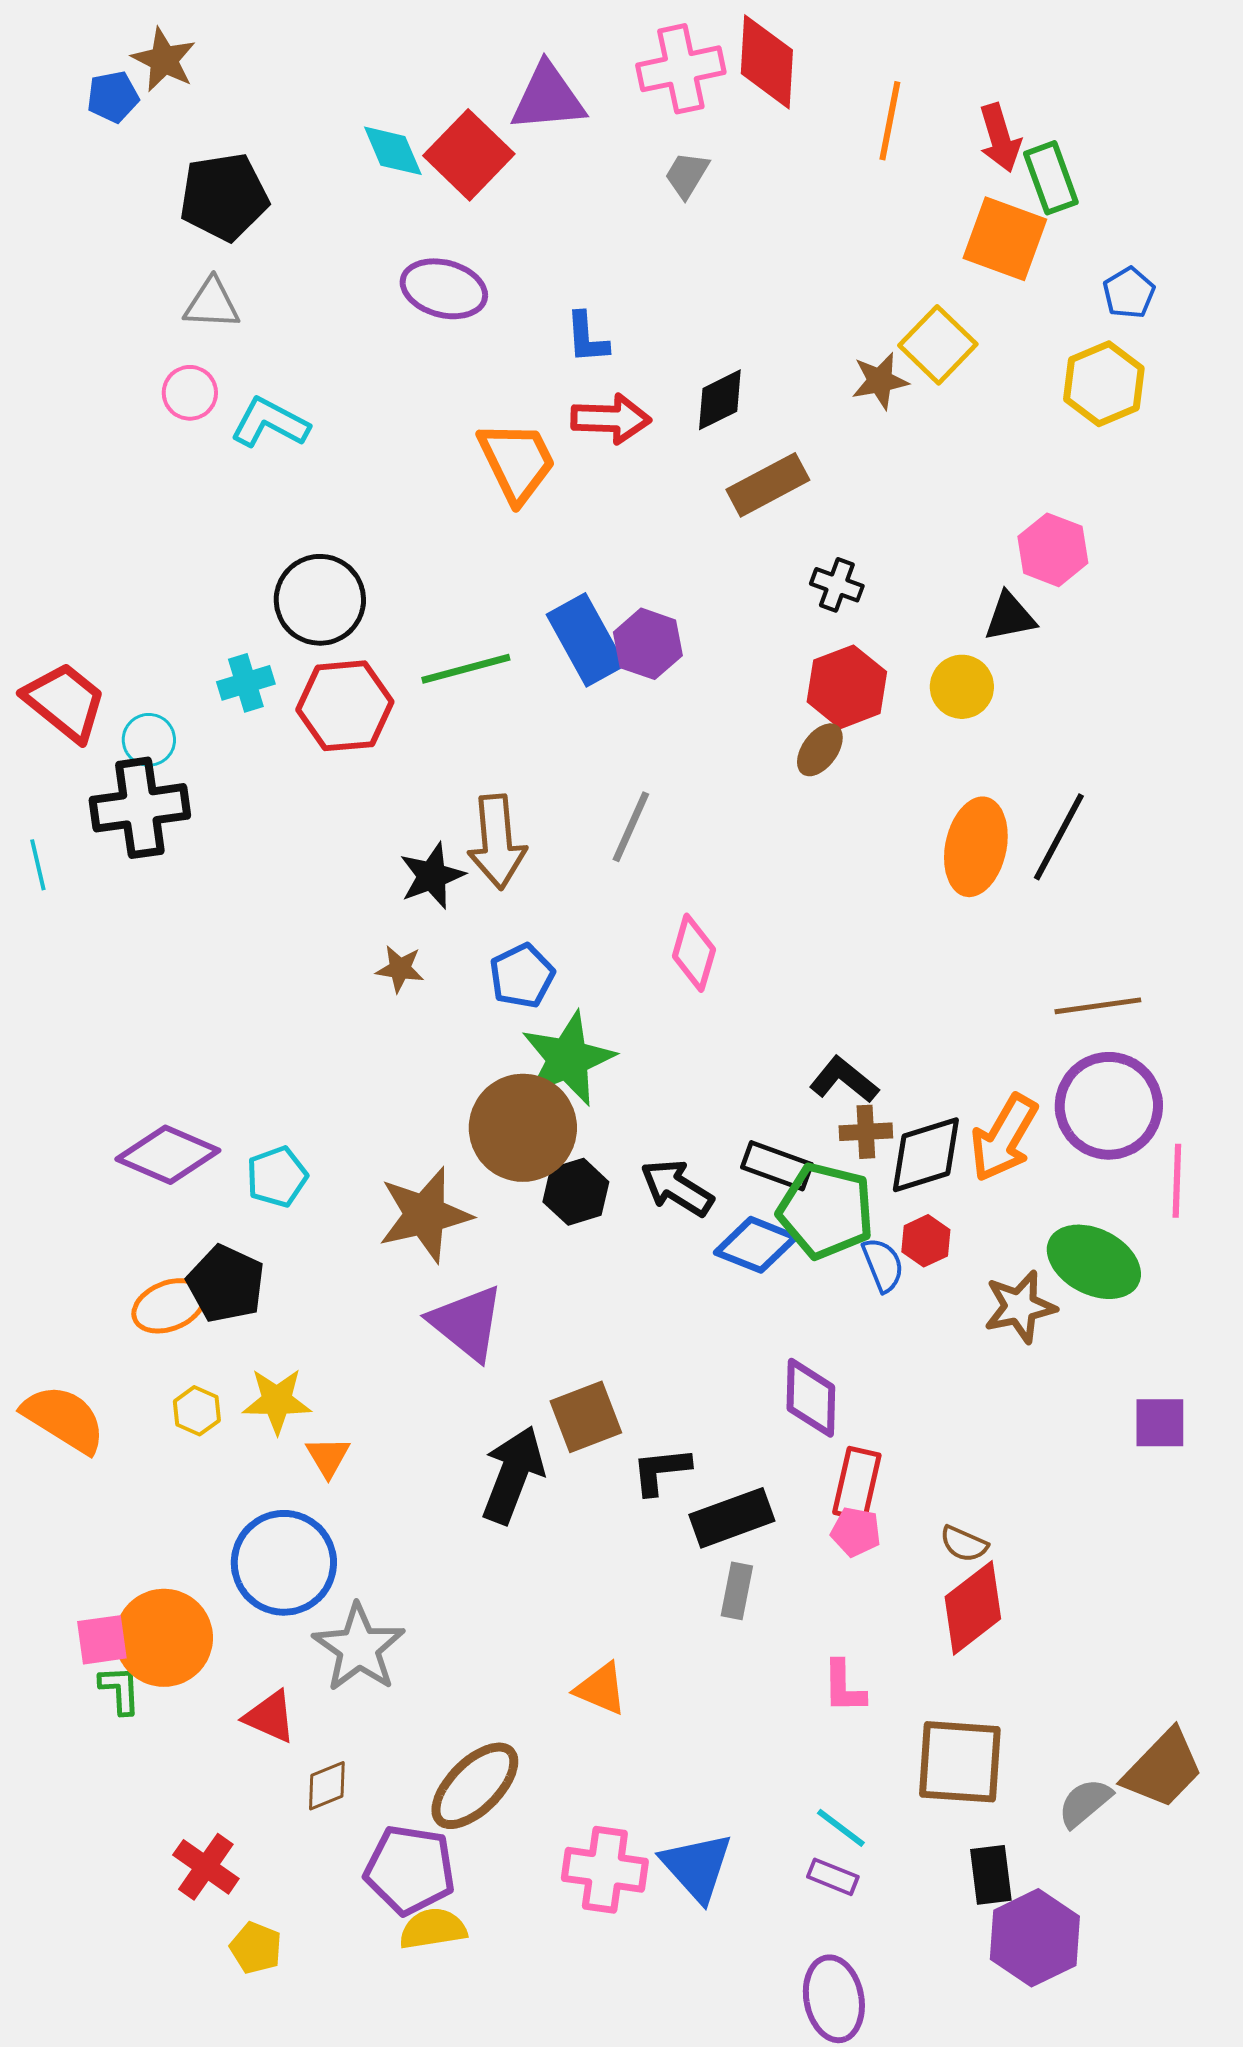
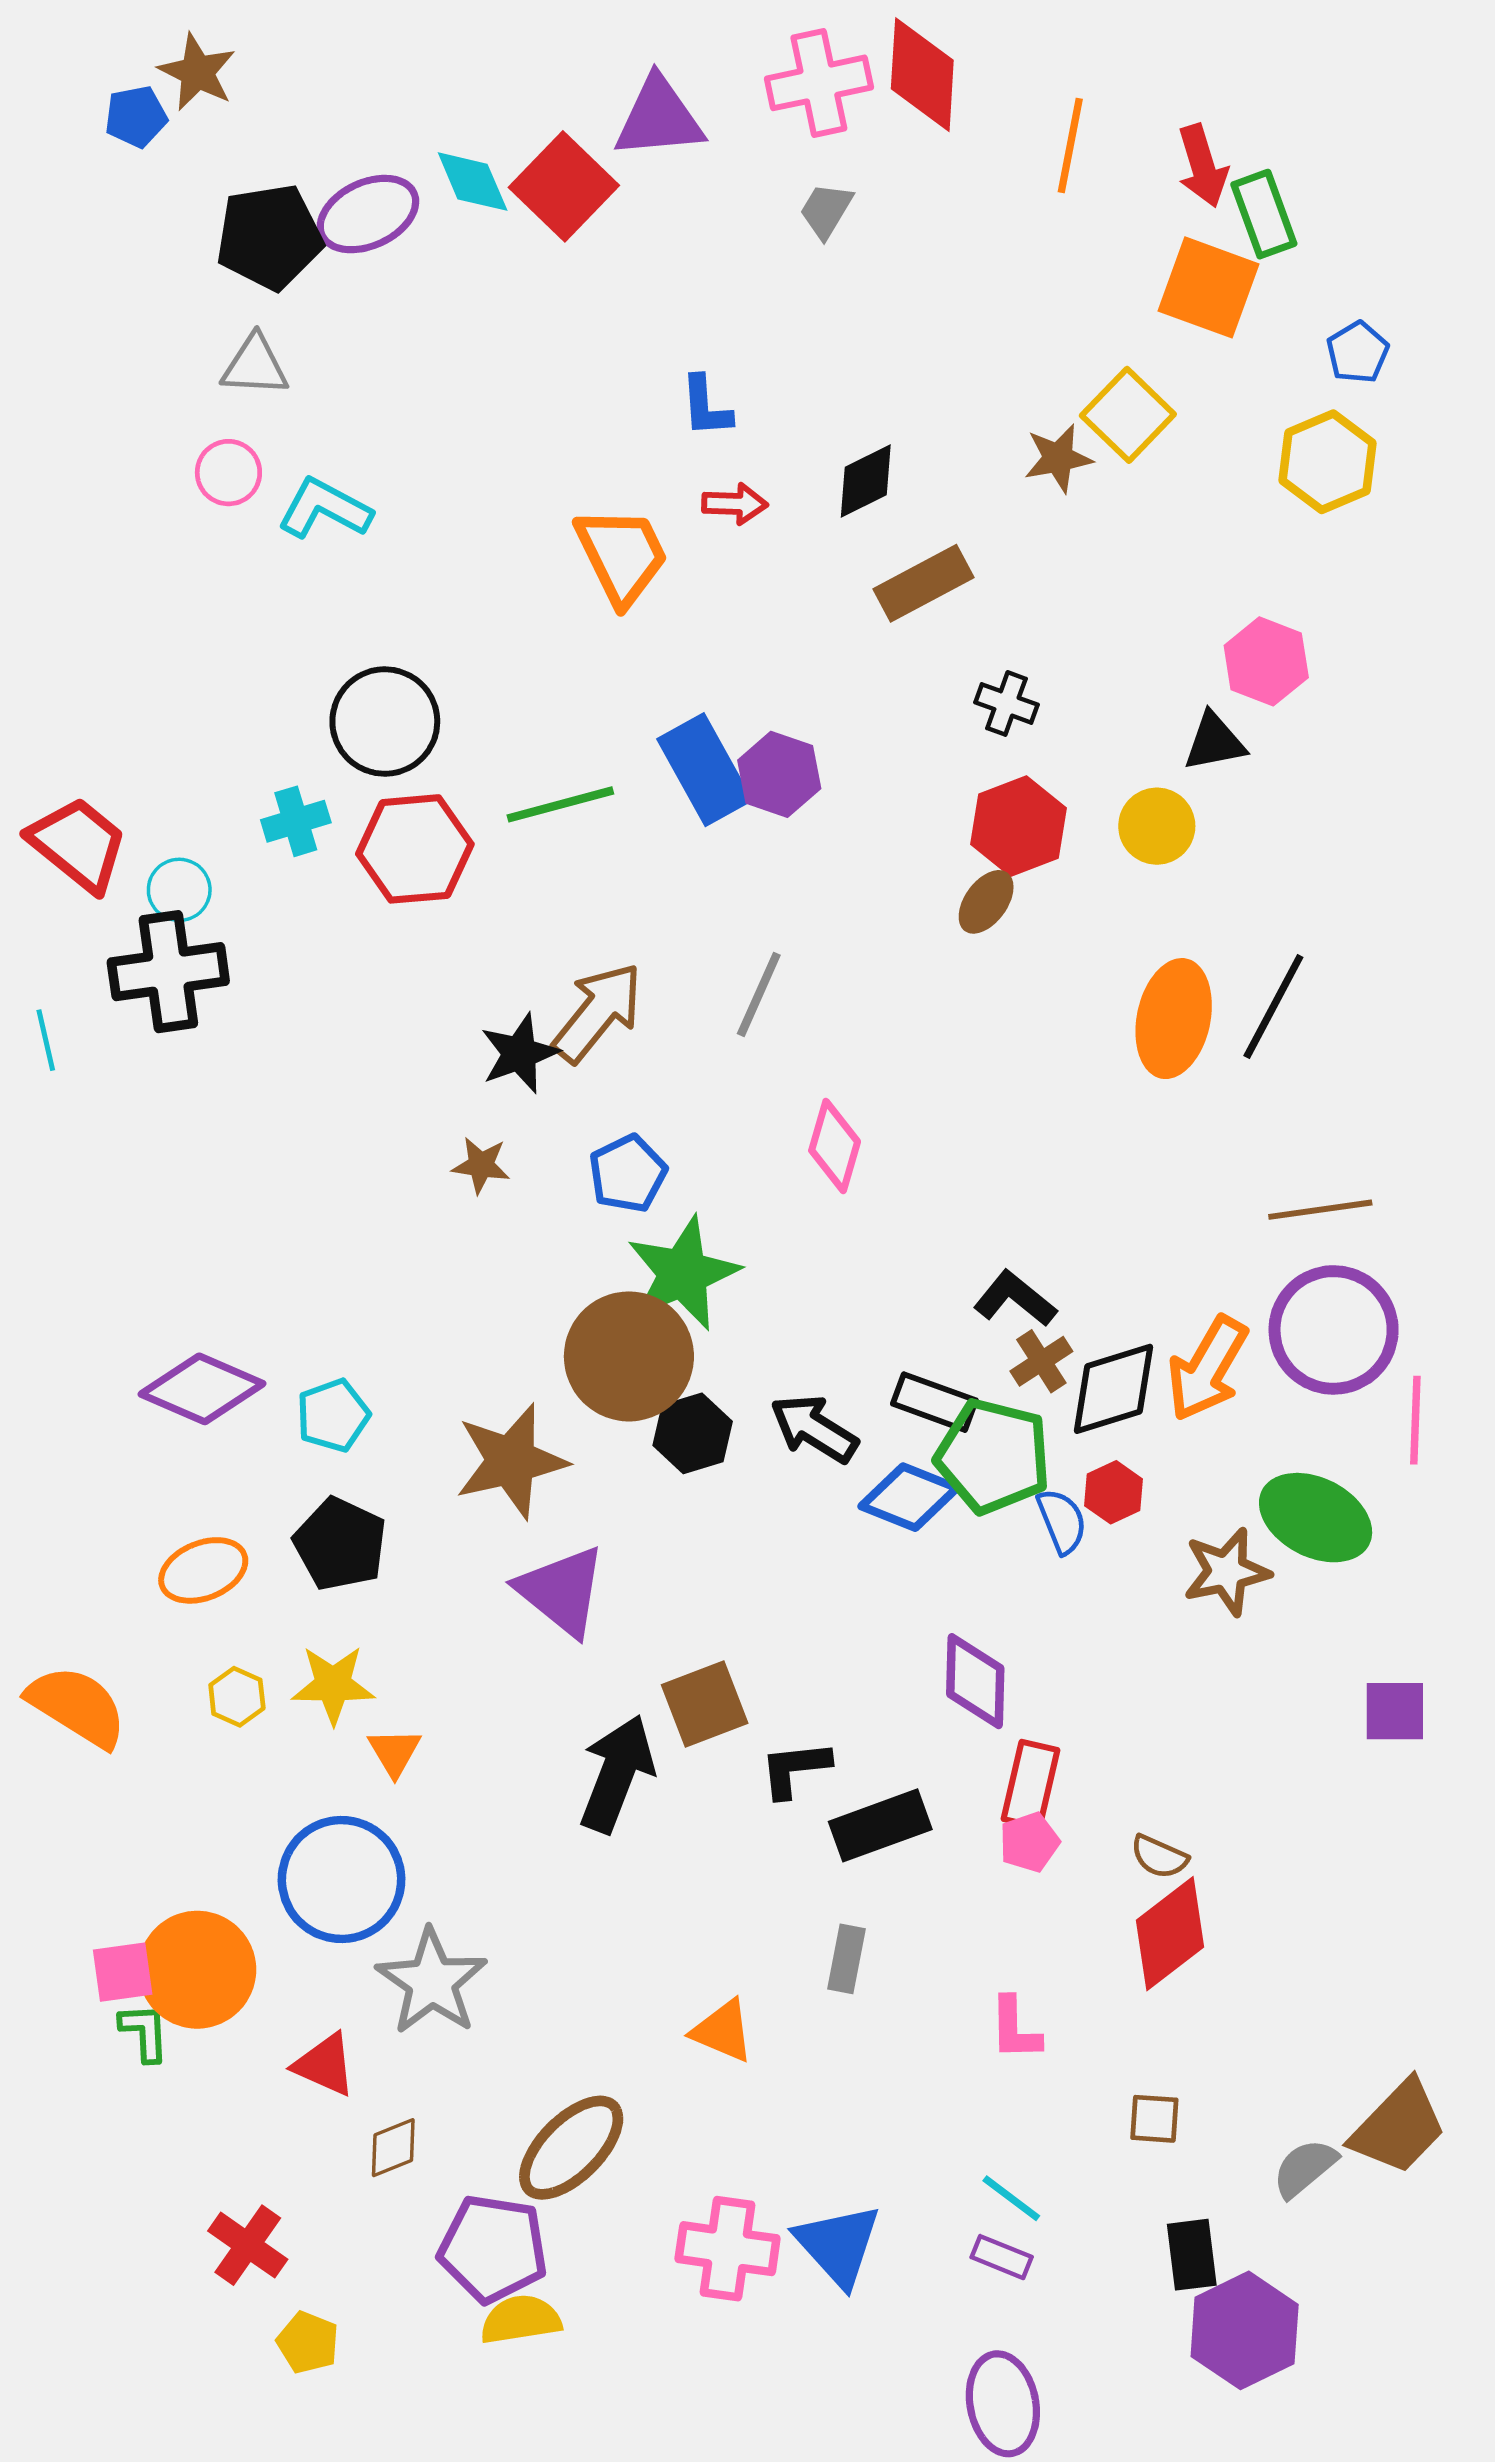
purple ellipse: (444, 289) -> (368, 214), moved, turned -40
red arrow: (611, 419) -> (735, 504), size x0.7
brown arrow: (497, 842) -> (598, 1013), turned -136
brown cross: (866, 1132) -> (1041, 1361), turned -30
black pentagon: (226, 1284) -> (340, 1544), moved
pink pentagon: (856, 1532) -> (1029, 1842), turned -30
gray rectangle: (737, 1591) -> (847, 1959), moved
brown square: (960, 1762) -> (1154, 2119), size x0.5

